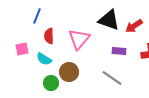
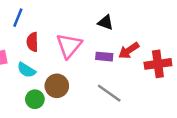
black triangle: (109, 20) -> (106, 22), size x0.6
red arrow: (134, 26) -> (129, 50), moved
purple rectangle: (119, 51) -> (104, 57), moved

